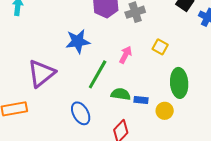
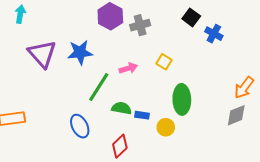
pink arrow: (126, 55) -> (128, 68), turned 42
purple triangle: (41, 73) -> (42, 54), moved, turned -36

